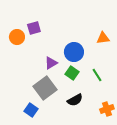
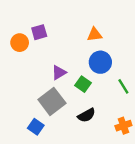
orange triangle: (103, 38) -> (95, 35), moved
blue circle: (74, 52) -> (100, 62), moved
green line: (97, 75) -> (123, 86), moved

